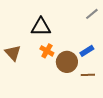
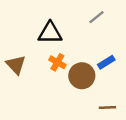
gray line: (92, 14) -> (96, 17), moved
brown line: (88, 75) -> (107, 107), moved

